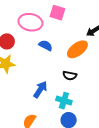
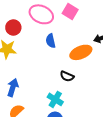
blue semicircle: (46, 45) -> (51, 41), turned -144
blue arrow: (40, 90) -> (13, 88), moved, turned -30

